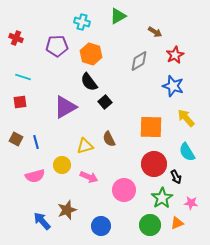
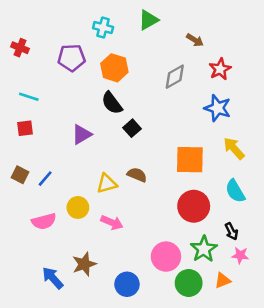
purple triangle: (65, 107) -> (82, 134), size x0.7
brown semicircle: (109, 139) -> (137, 175), turned 140
blue line: (36, 142) -> (45, 179), turned 56
black arrow: (176, 177) -> (231, 231), moved
pink circle: (124, 190) -> (166, 257), moved

